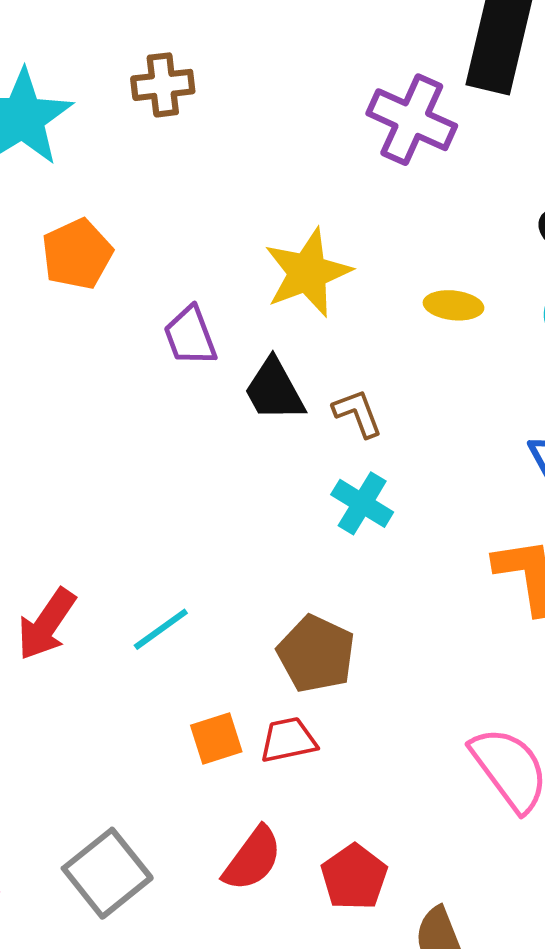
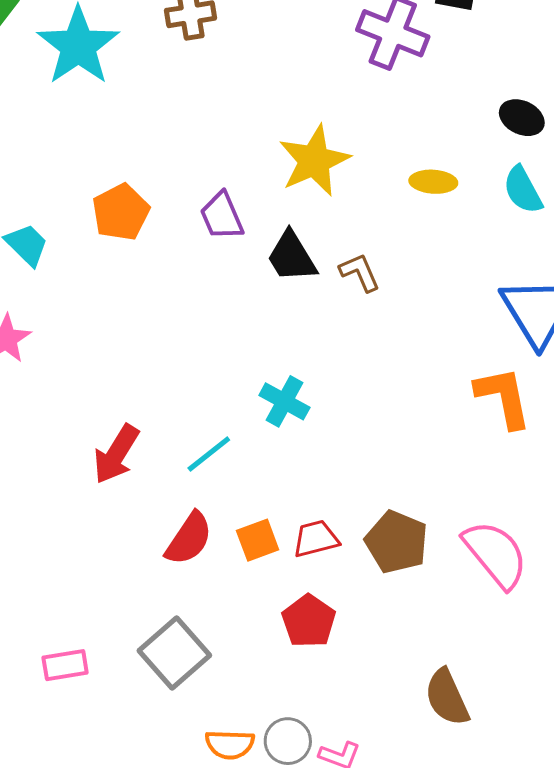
orange pentagon: (77, 254) -> (121, 212), moved
cyan cross: (362, 503) -> (284, 401), moved
brown pentagon: (316, 654) -> (397, 542), moved
red semicircle: (253, 859) -> (189, 539), moved
red pentagon: (354, 877) -> (309, 621), moved

